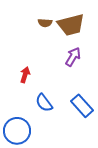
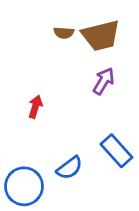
blue semicircle: (44, 103) -> (70, 168), moved, turned -90

